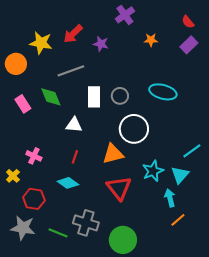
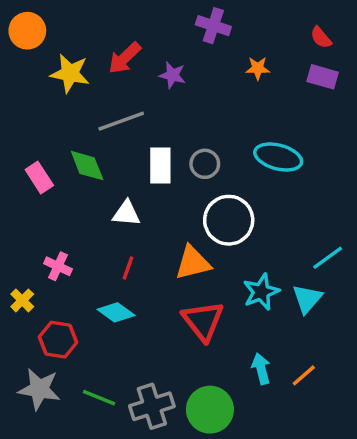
purple cross: (125, 15) -> (213, 26), turned -36
purple rectangle: (189, 45) -> (323, 77), turned 60
orange circle: (16, 64) -> (27, 31), moved
cyan arrow: (170, 198) -> (261, 369), moved
gray cross: (86, 223) -> (152, 406), moved, turned -35

